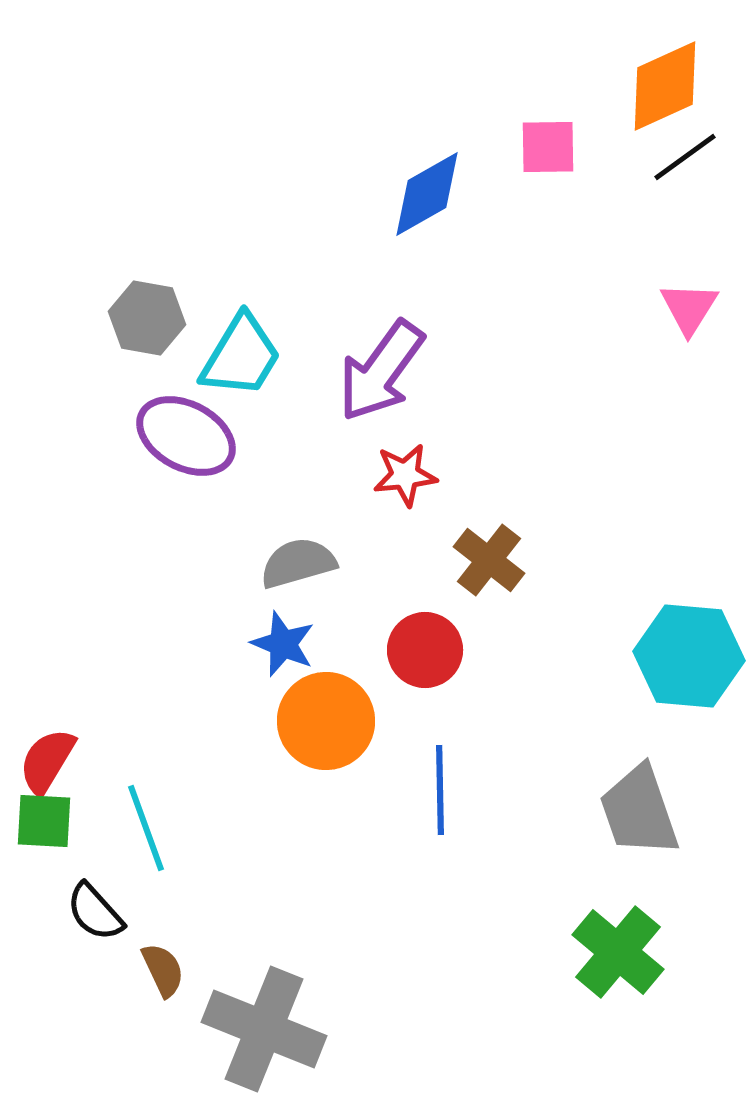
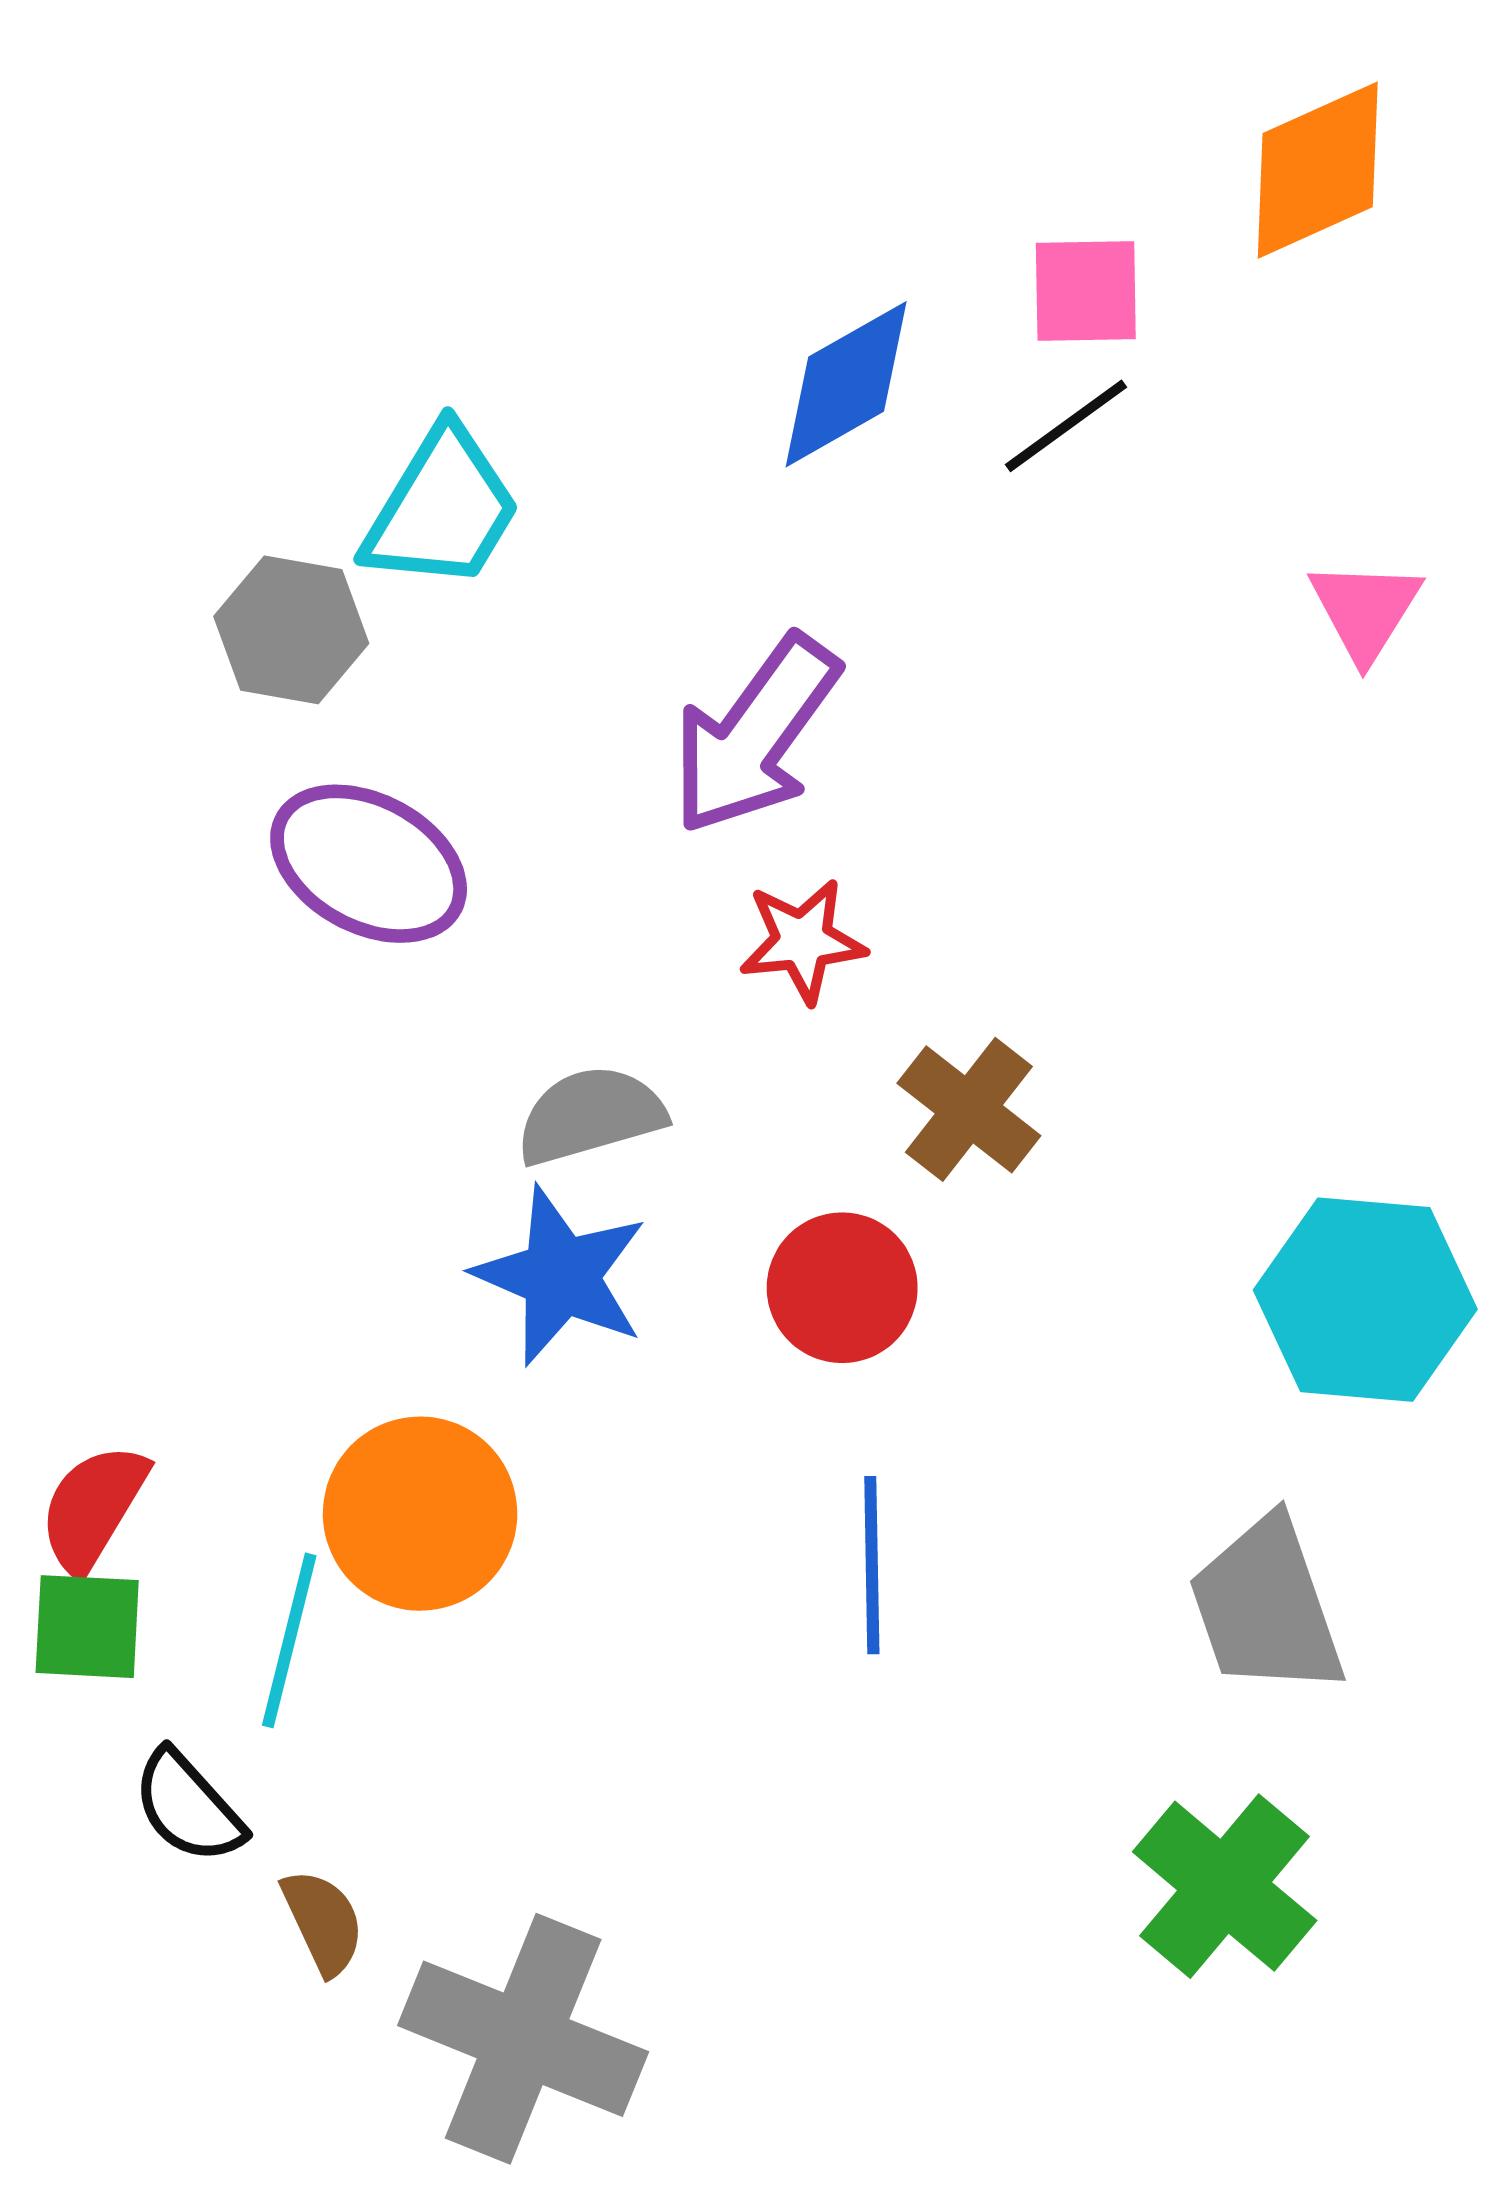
black line: (685, 157) -> (1066, 426), moved
cyan trapezoid: (241, 356) -> (442, 509), moved
blue star: (283, 644) -> (561, 1276), size x1.4
orange circle: (326, 721) -> (420, 1514), moved
cyan line: (146, 828) -> (289, 1640), turned 34

